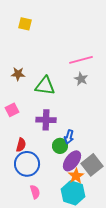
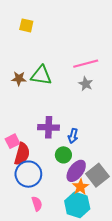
green triangle: (45, 86) -> (41, 75), moved
pink square: (12, 110) -> (12, 141), moved
blue arrow: (69, 137) -> (73, 136), moved
red semicircle: (21, 145) -> (22, 154), size x1.5

